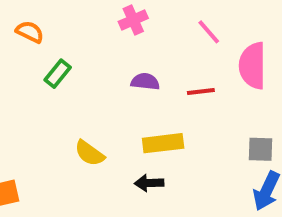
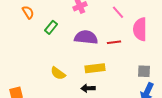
orange semicircle: (30, 32) -> (28, 12), turned 32
green rectangle: (58, 74) -> (51, 27), moved
purple semicircle: (145, 82) -> (86, 37), size x1.6

